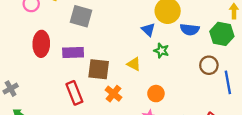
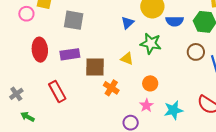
blue triangle: (148, 30) -> (128, 23), moved, turned 40
green star: (161, 51) -> (151, 43), size x1.5
red rectangle: (74, 93) -> (57, 91), moved

